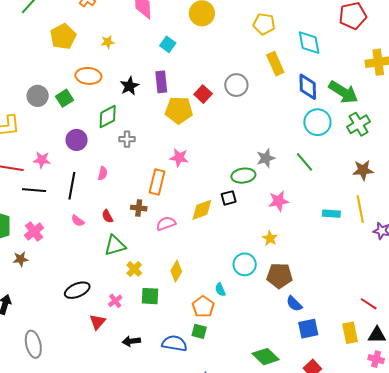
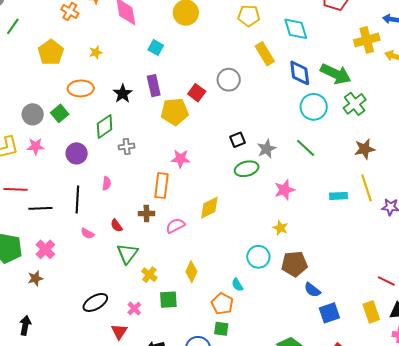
pink star: (42, 160) -> (36, 146), moved
black square: (229, 198) -> (238, 140), moved
green triangle: (115, 245) -> (127, 254), turned -30

